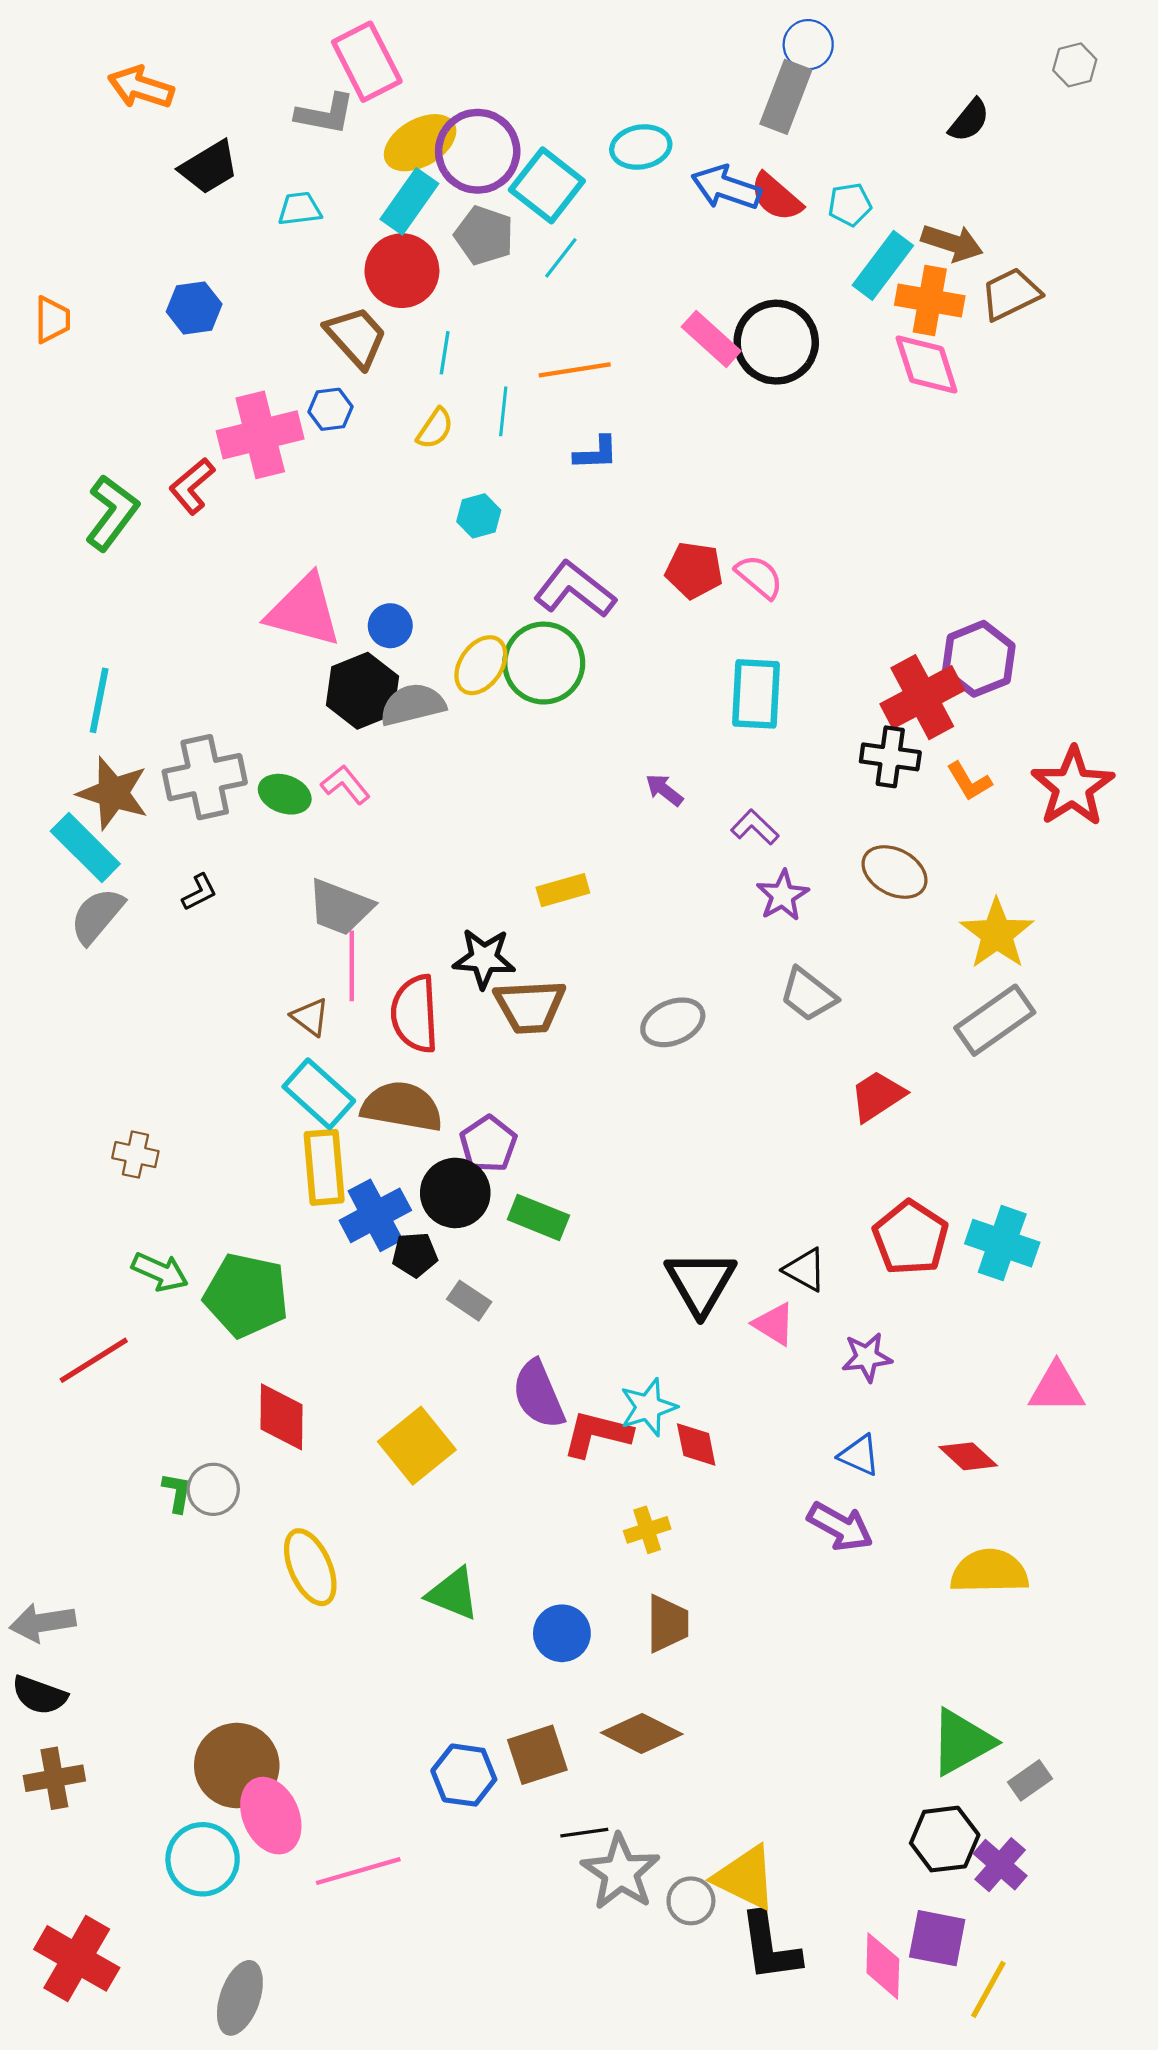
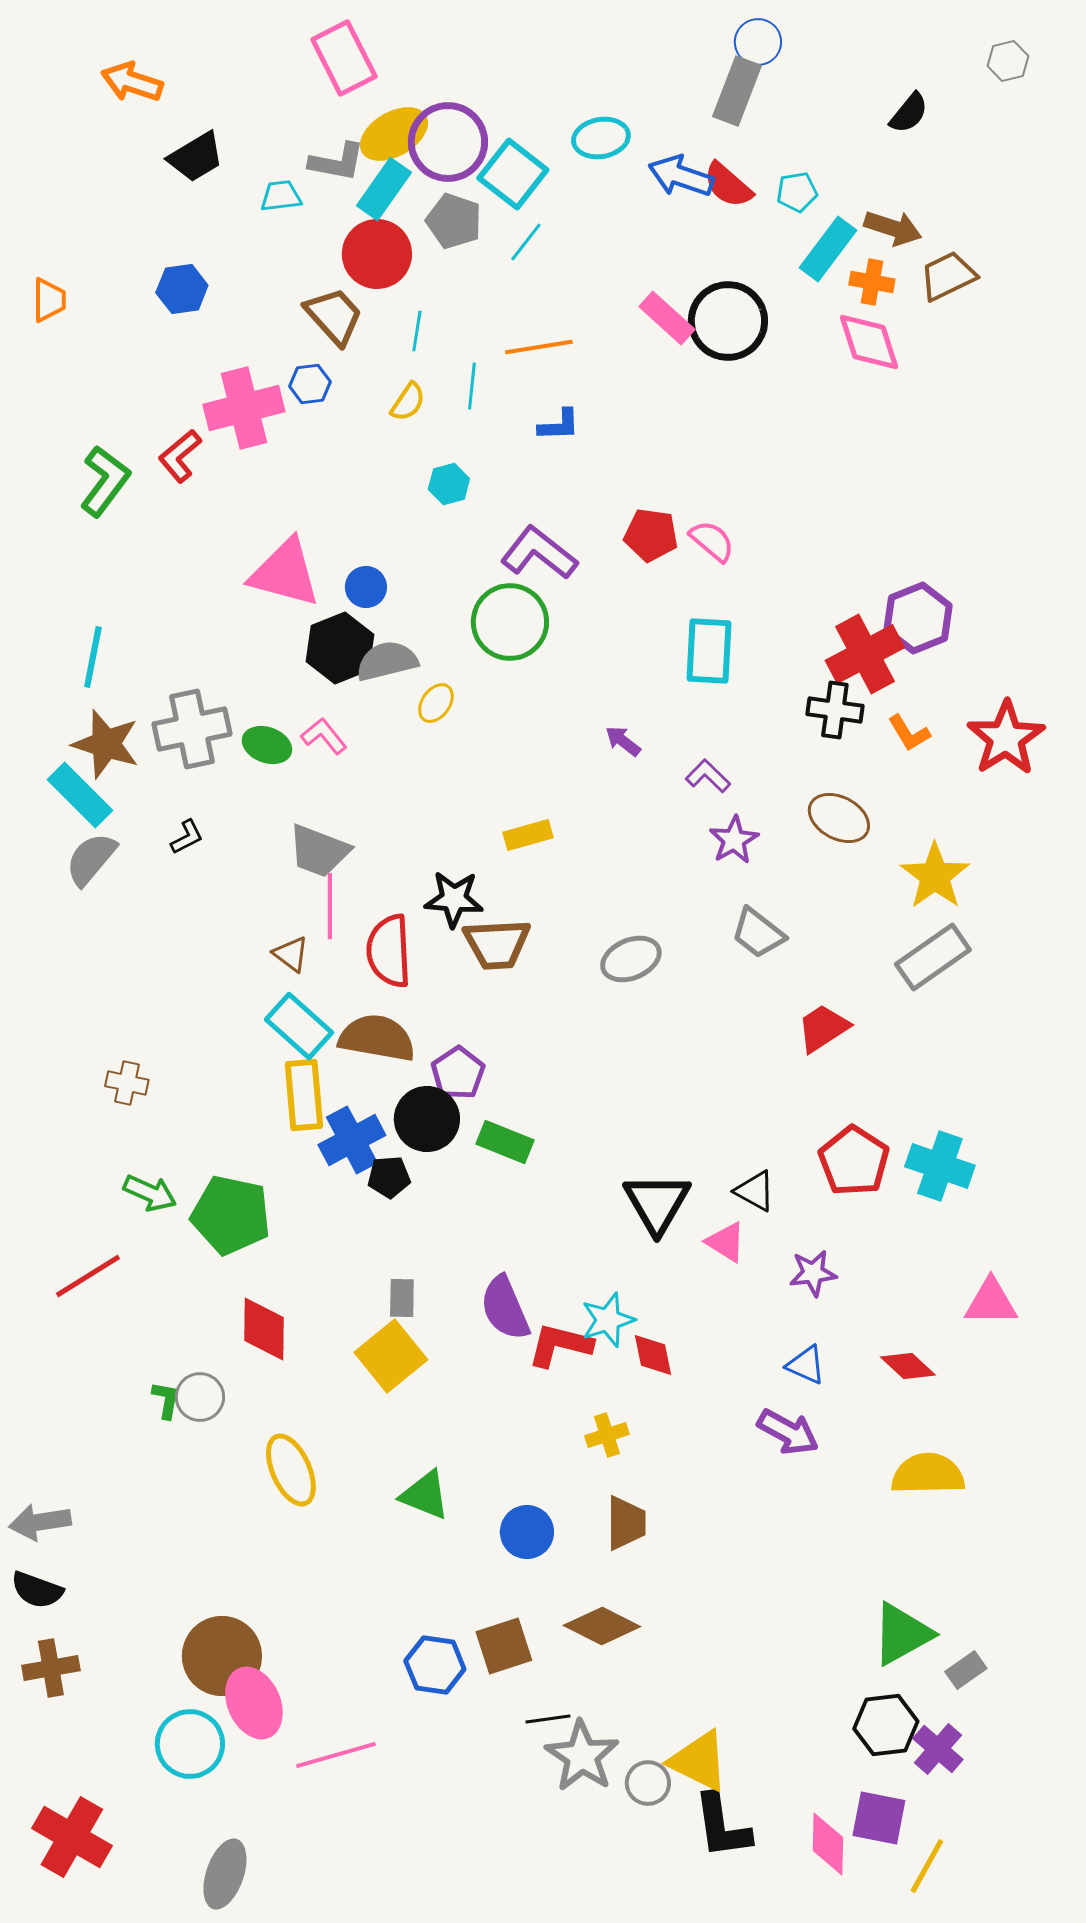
gray L-shape: (325, 114) -> (337, 162), moved
orange cross: (930, 301) -> (872, 282), size x0.7
yellow ellipse: (481, 665) -> (436, 703), moved, size x0.7
gray rectangle: (469, 1301) -> (402, 1298), moved, turned 57

